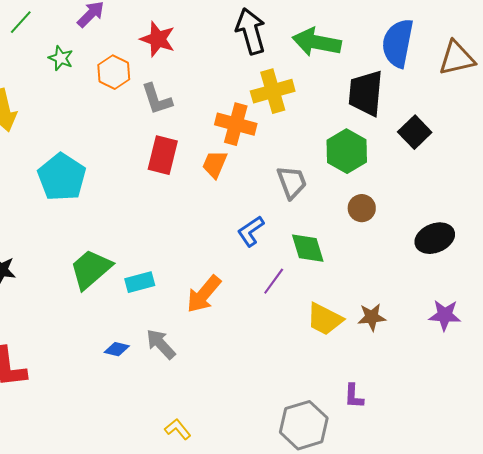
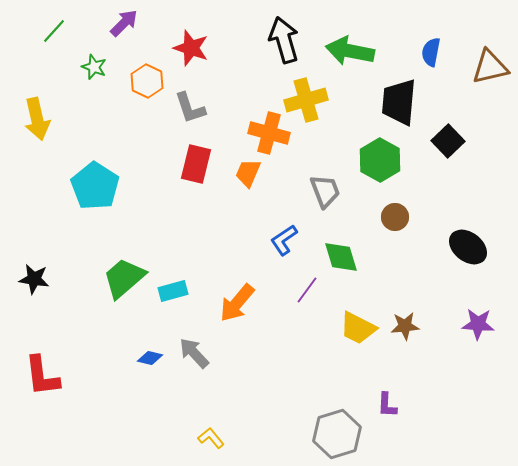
blue semicircle: (398, 43) -> (431, 52), size x0.6
black ellipse: (435, 238) -> (468, 247), turned 60

